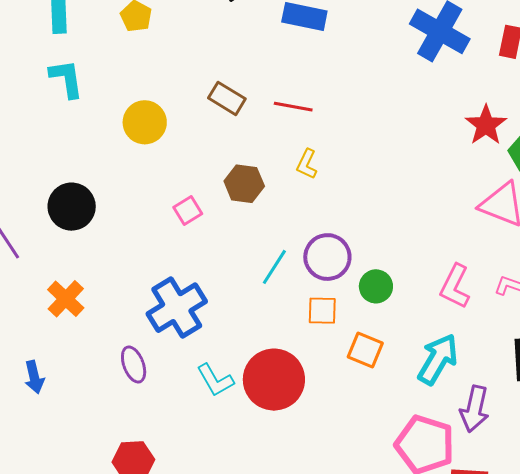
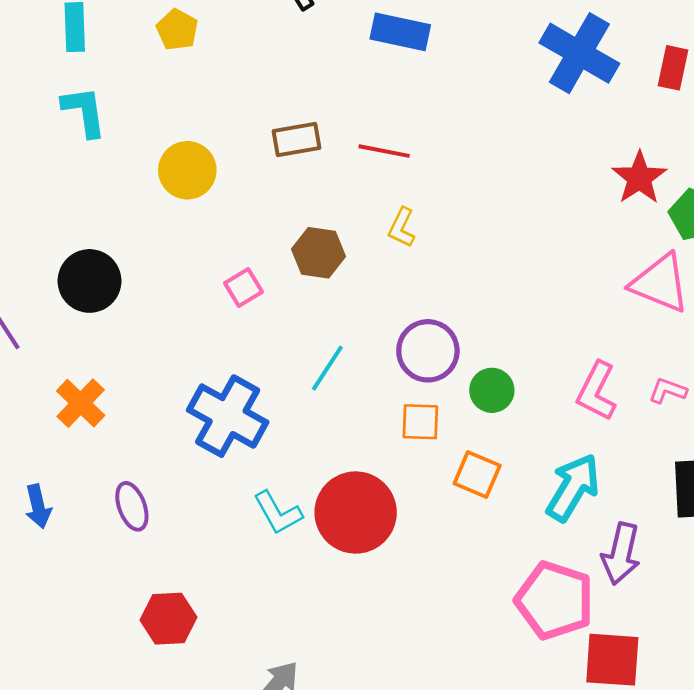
brown rectangle: (227, 98) -> (297, 140), turned -42
cyan line: (274, 267) -> (327, 368), moved
blue cross: (177, 308) -> (228, 416), turned -30
purple ellipse: (134, 364) -> (132, 506), moved

